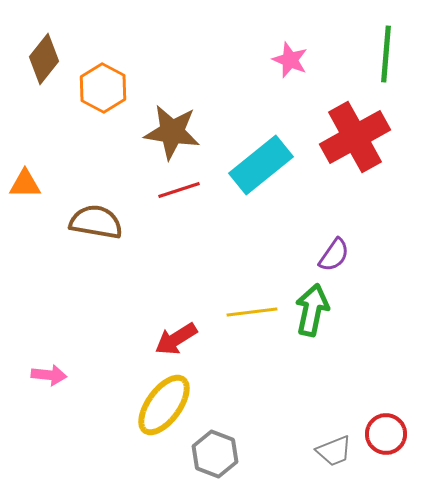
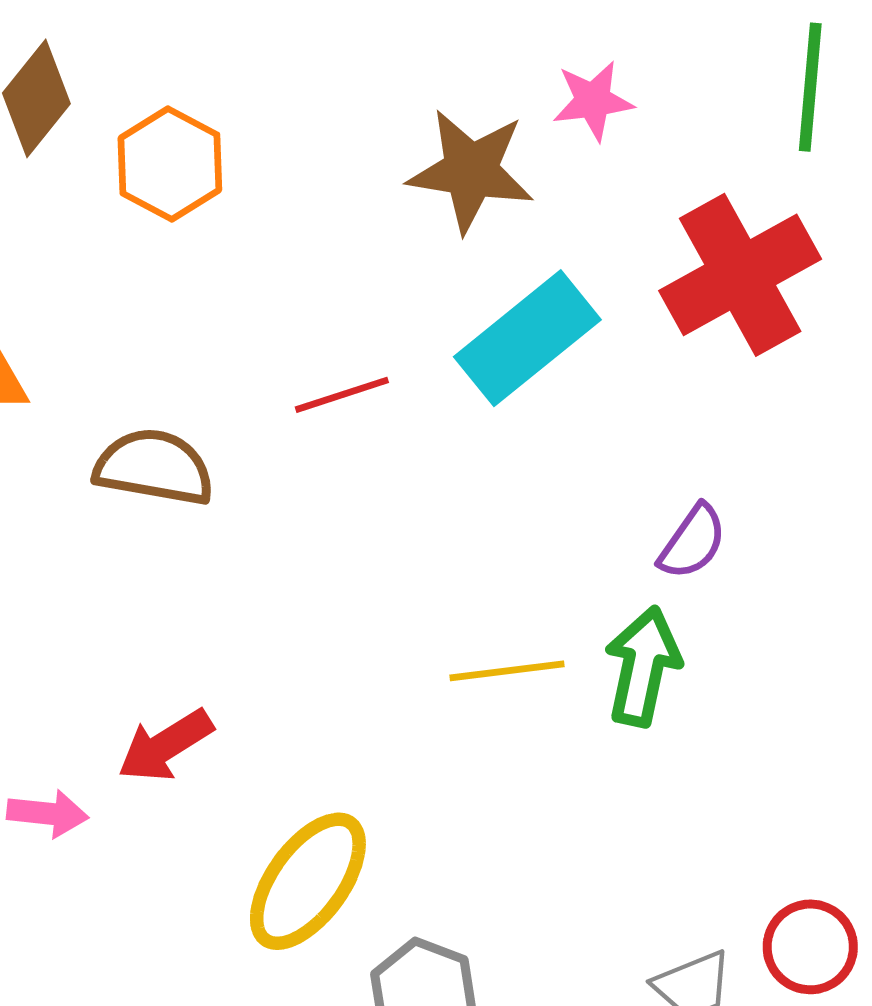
pink star: (290, 60) -> (593, 101), turned -30
brown star: (172, 132) -> (471, 171), moved
red arrow: (176, 339) -> (165, 746), moved

